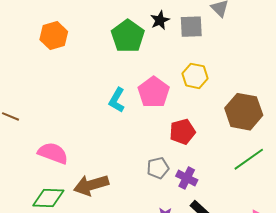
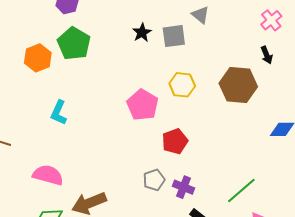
green pentagon: (128, 36) -> (74, 44), moved
cyan L-shape: (117, 100) -> (59, 113), moved
brown hexagon: (244, 112) -> (238, 85), moved
green line: (249, 159) -> (241, 191), moved

